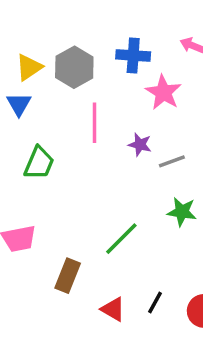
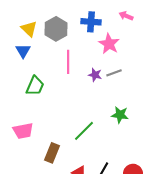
yellow triangle: (29, 67) -> (29, 29), turned -42
gray line: (172, 161) -> (114, 73), moved

